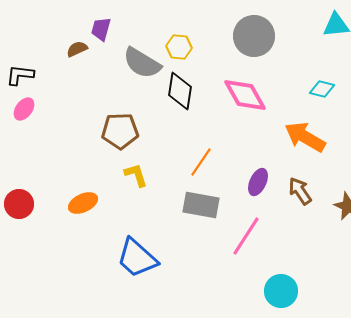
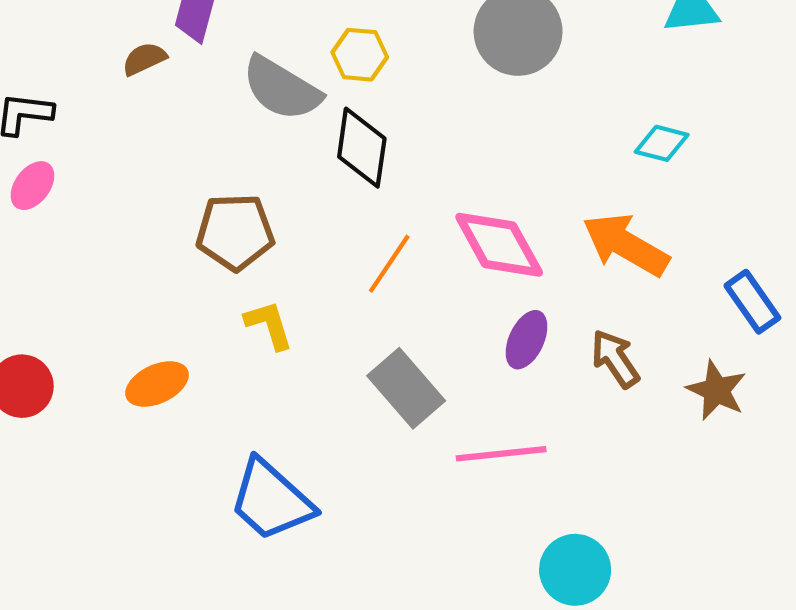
pink diamond: (245, 95) -> (499, 245), moved
orange line: (201, 162) -> (389, 264), moved
gray rectangle: (201, 205) -> (406, 388), turned 39
pink line: (246, 236) -> (501, 454), turned 51

